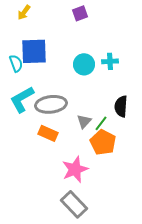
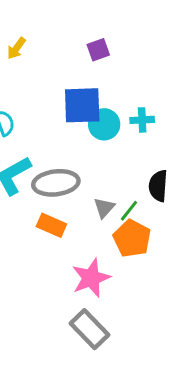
blue square: (34, 51) -> (82, 105), moved

